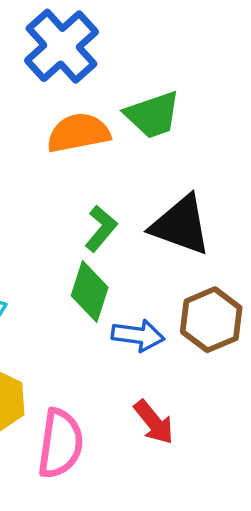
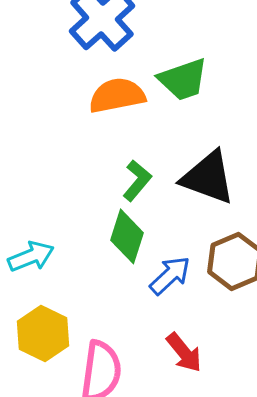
blue arrow: (138, 335) -> (170, 275), turned -51

